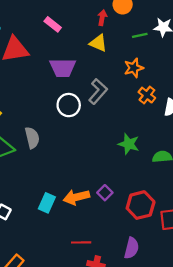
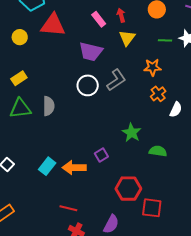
red arrow: (102, 18) -> (121, 15), moved, turned -40
pink rectangle: (53, 24) -> (99, 19), moved
yellow triangle: (98, 43) -> (127, 38), turned 30
purple square: (105, 193) -> (101, 155), moved

